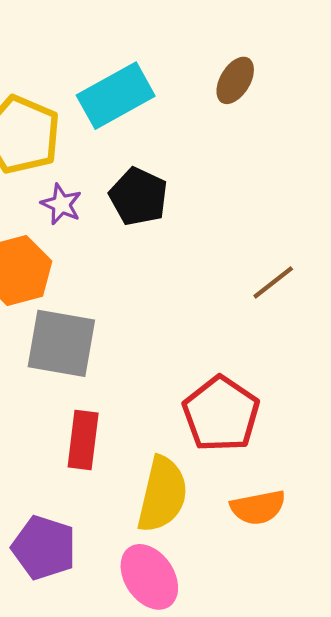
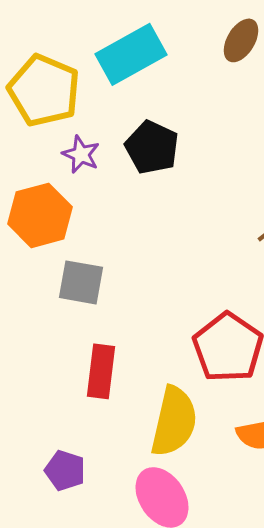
gray square: (61, 343) -> (81, 282), size x0.7
purple pentagon: (44, 548) -> (65, 470), size x0.7

